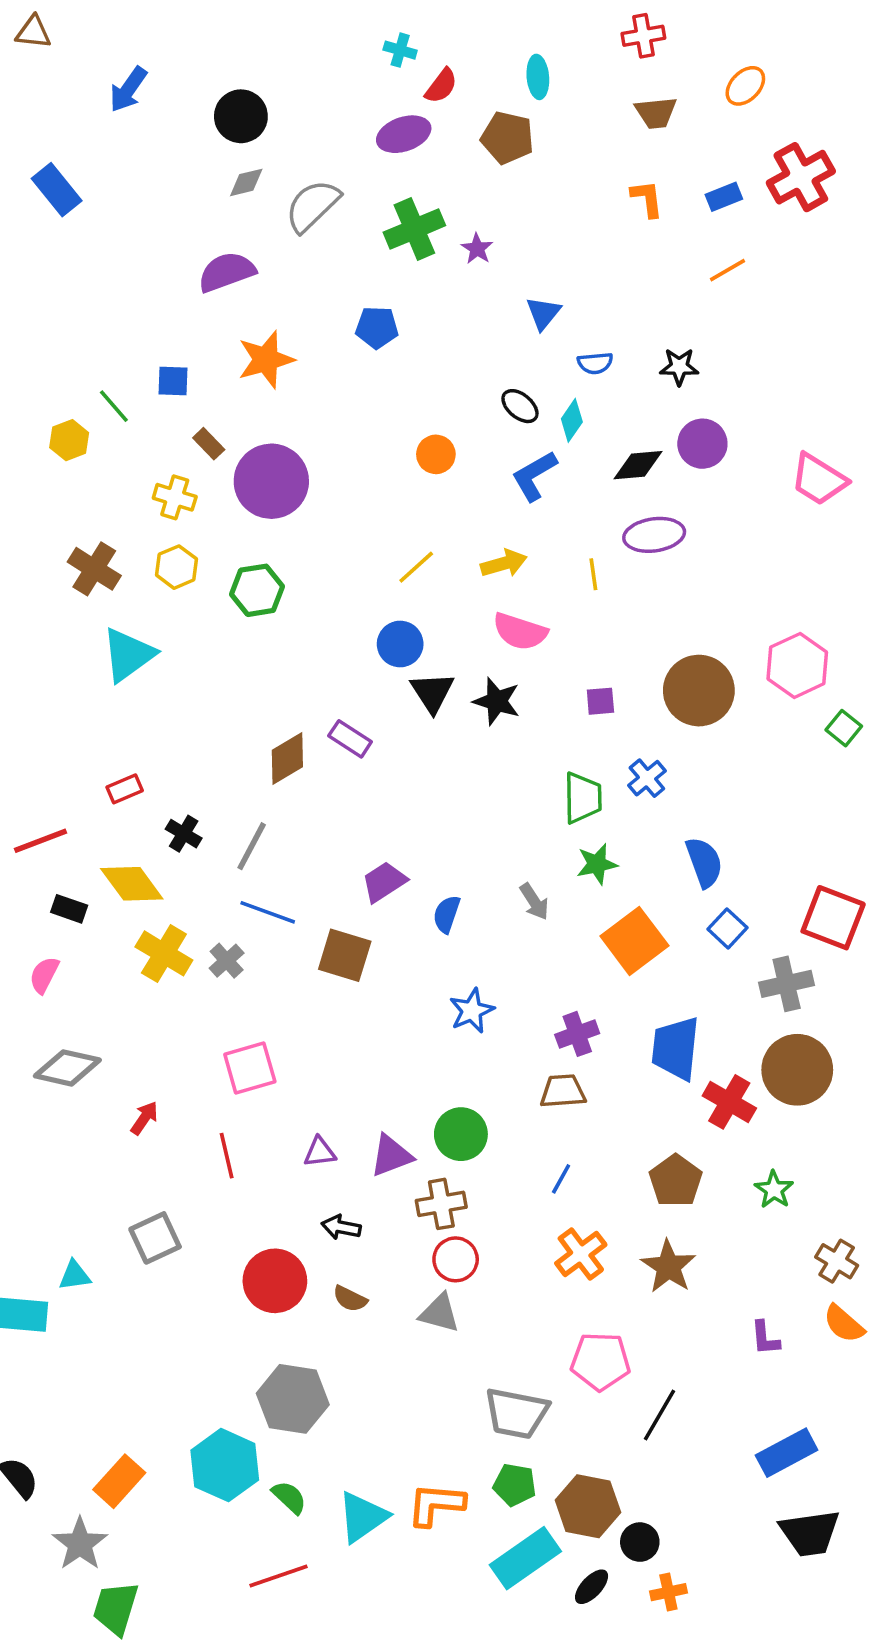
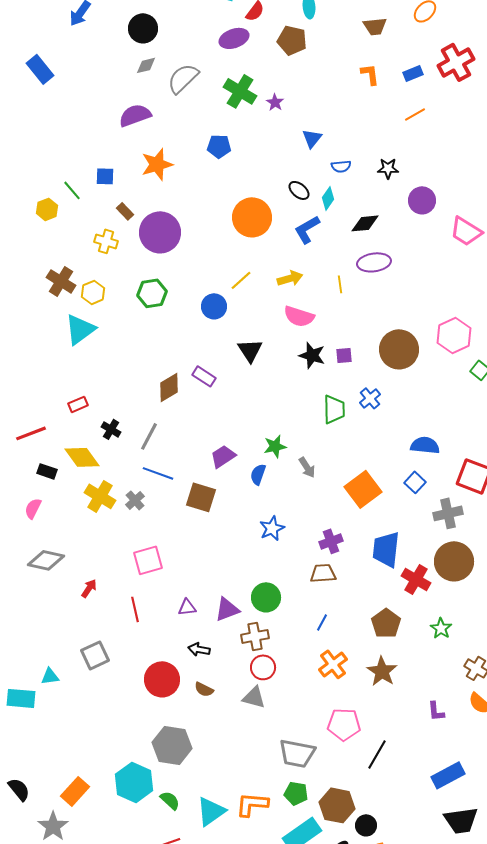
green cross: (414, 229) -> (240, 91), turned -36
purple circle: (702, 444) -> (422, 200), moved
orange circle: (436, 454) -> (252, 217), size x1.8
yellow hexagon: (176, 567) -> (93, 292), moved
blue circle: (400, 644) -> (214, 306), moved
black star: (497, 701) -> (312, 355), moved
blue semicircle: (704, 862) -> (425, 445), moved, turned -64
green star: (597, 864) -> (275, 446), moved

